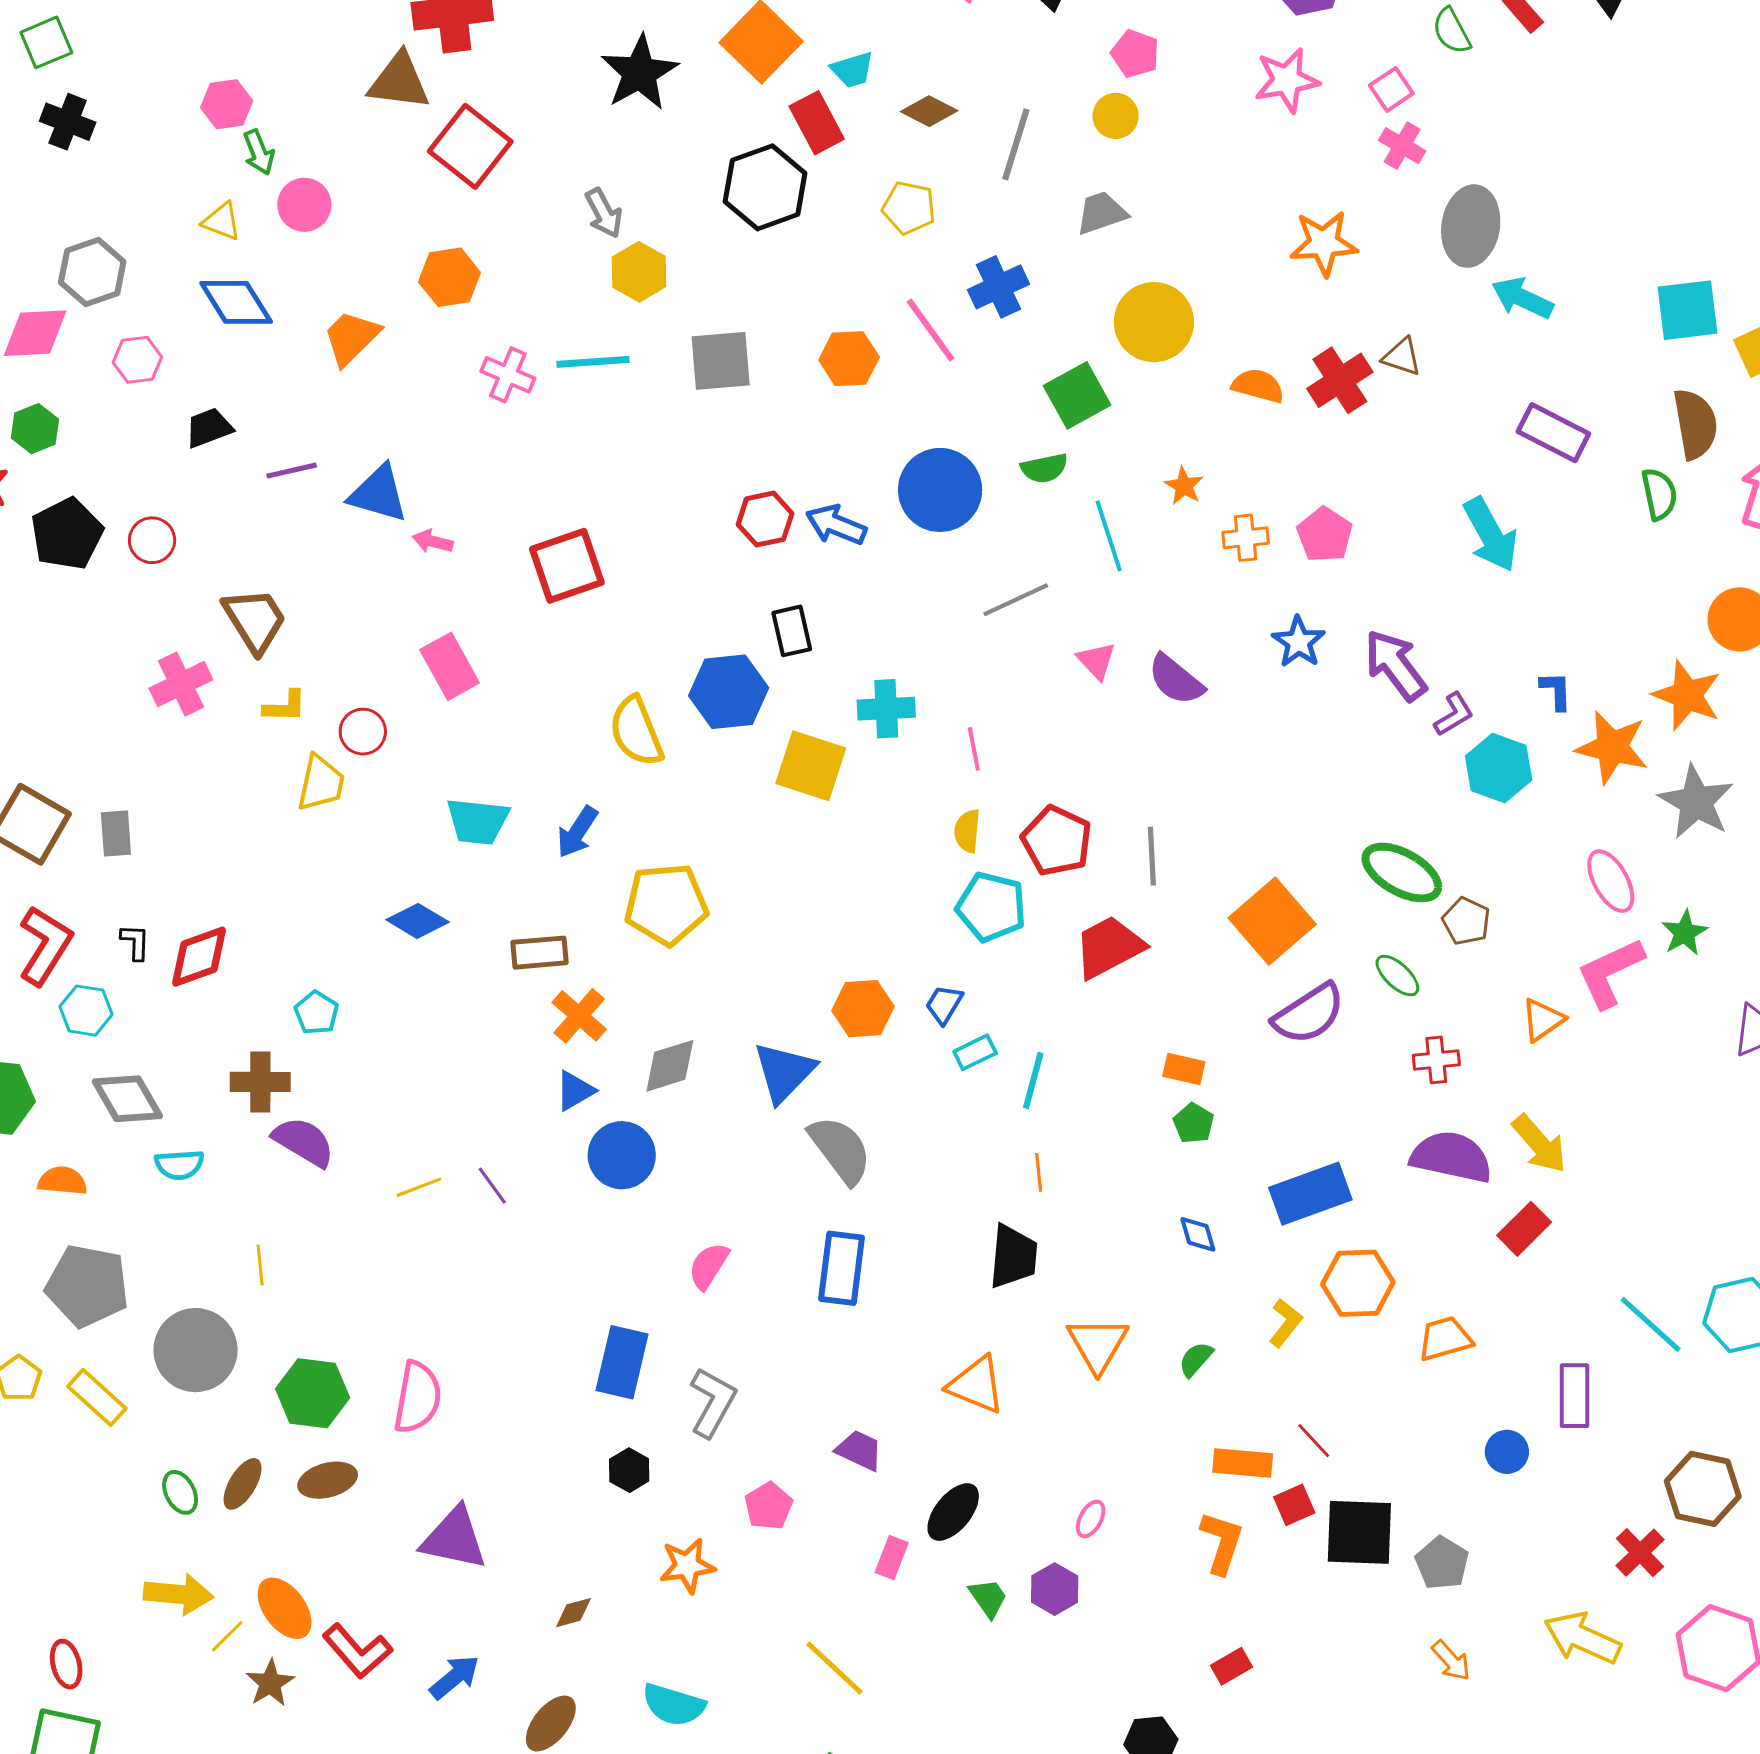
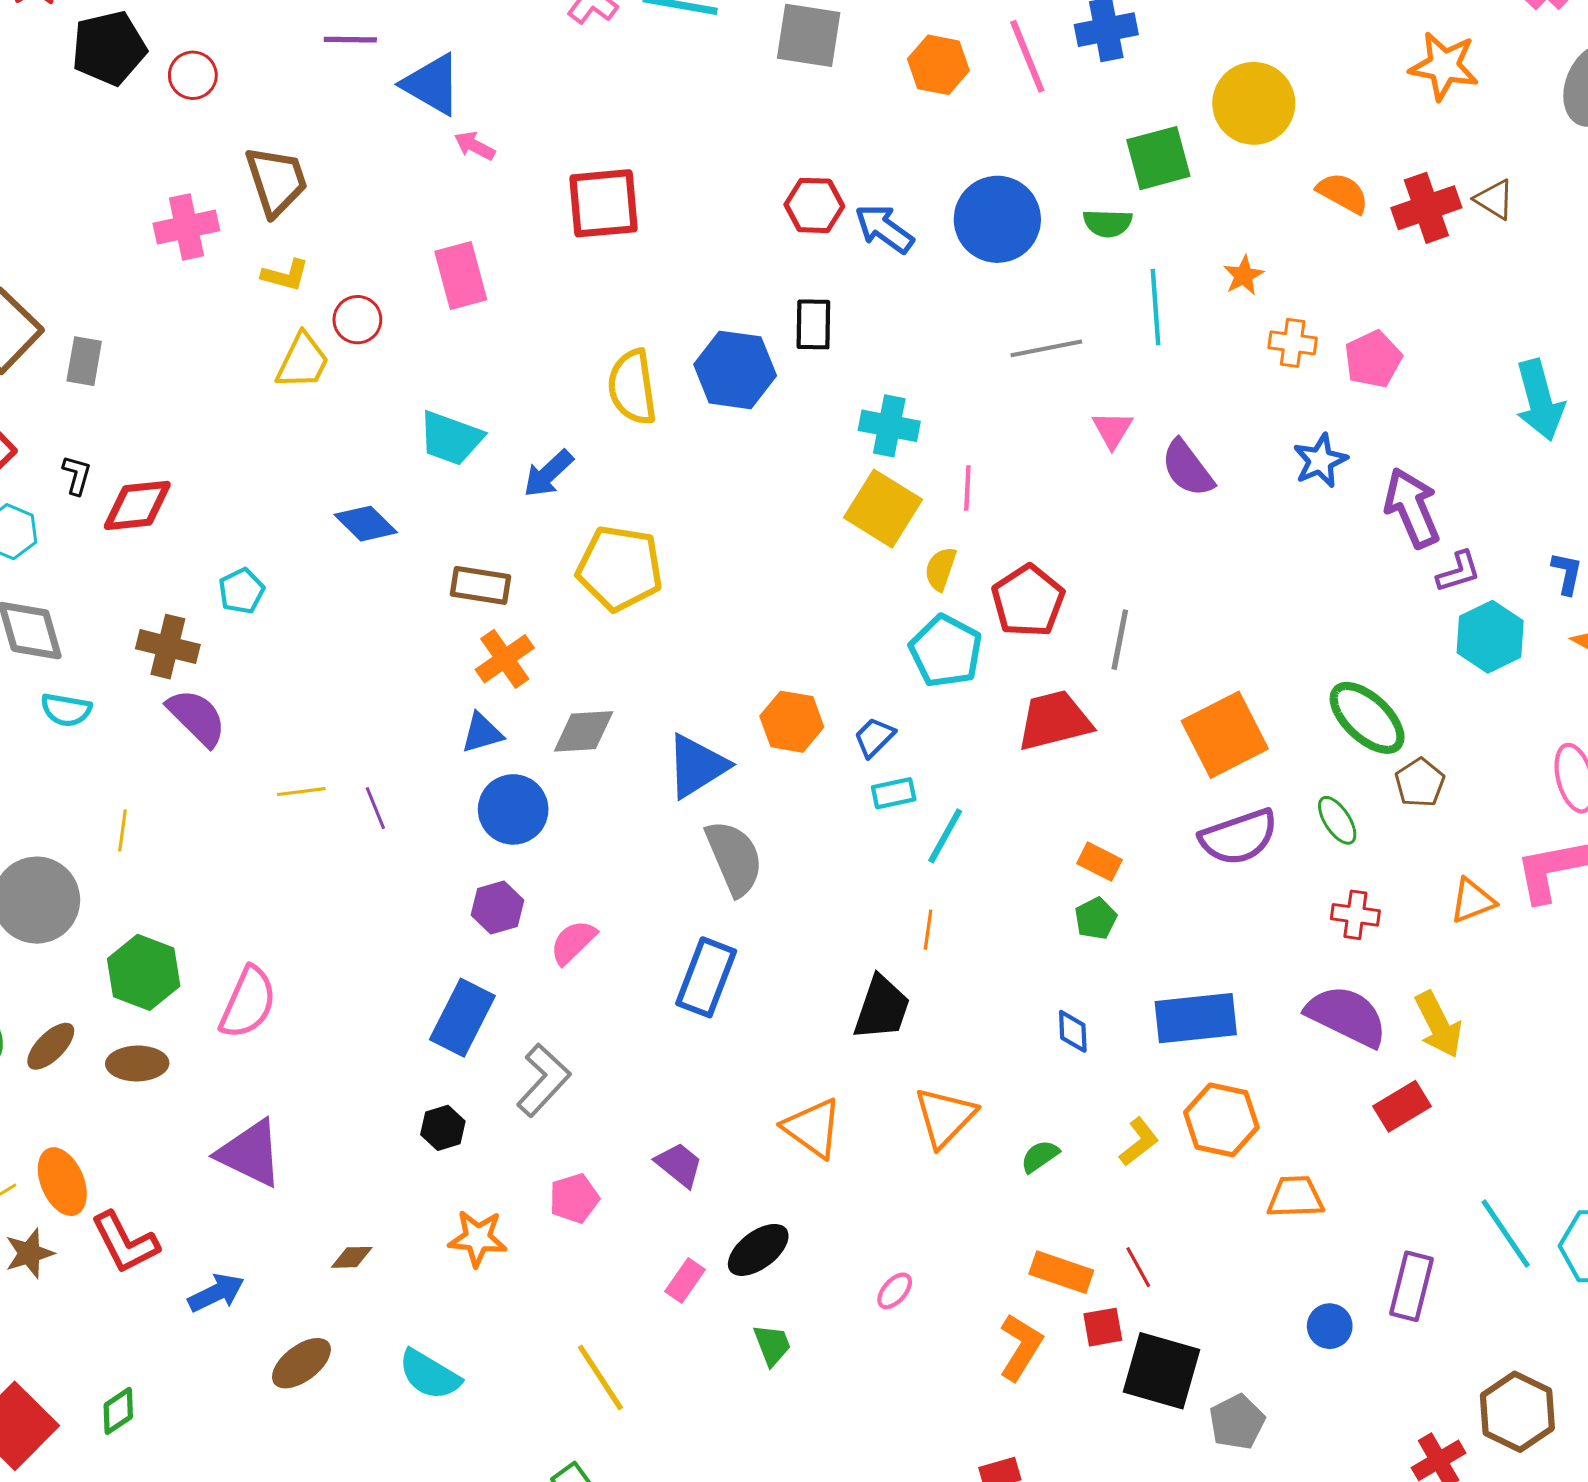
yellow square: (811, 766) -> (883, 509), moved
purple hexagon: (1055, 1589) -> (497, 908), moved

